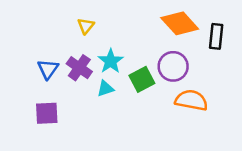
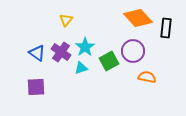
blue triangle: (48, 69) -> (37, 53), turned -30
orange semicircle: (191, 100) -> (147, 77), size x0.7

